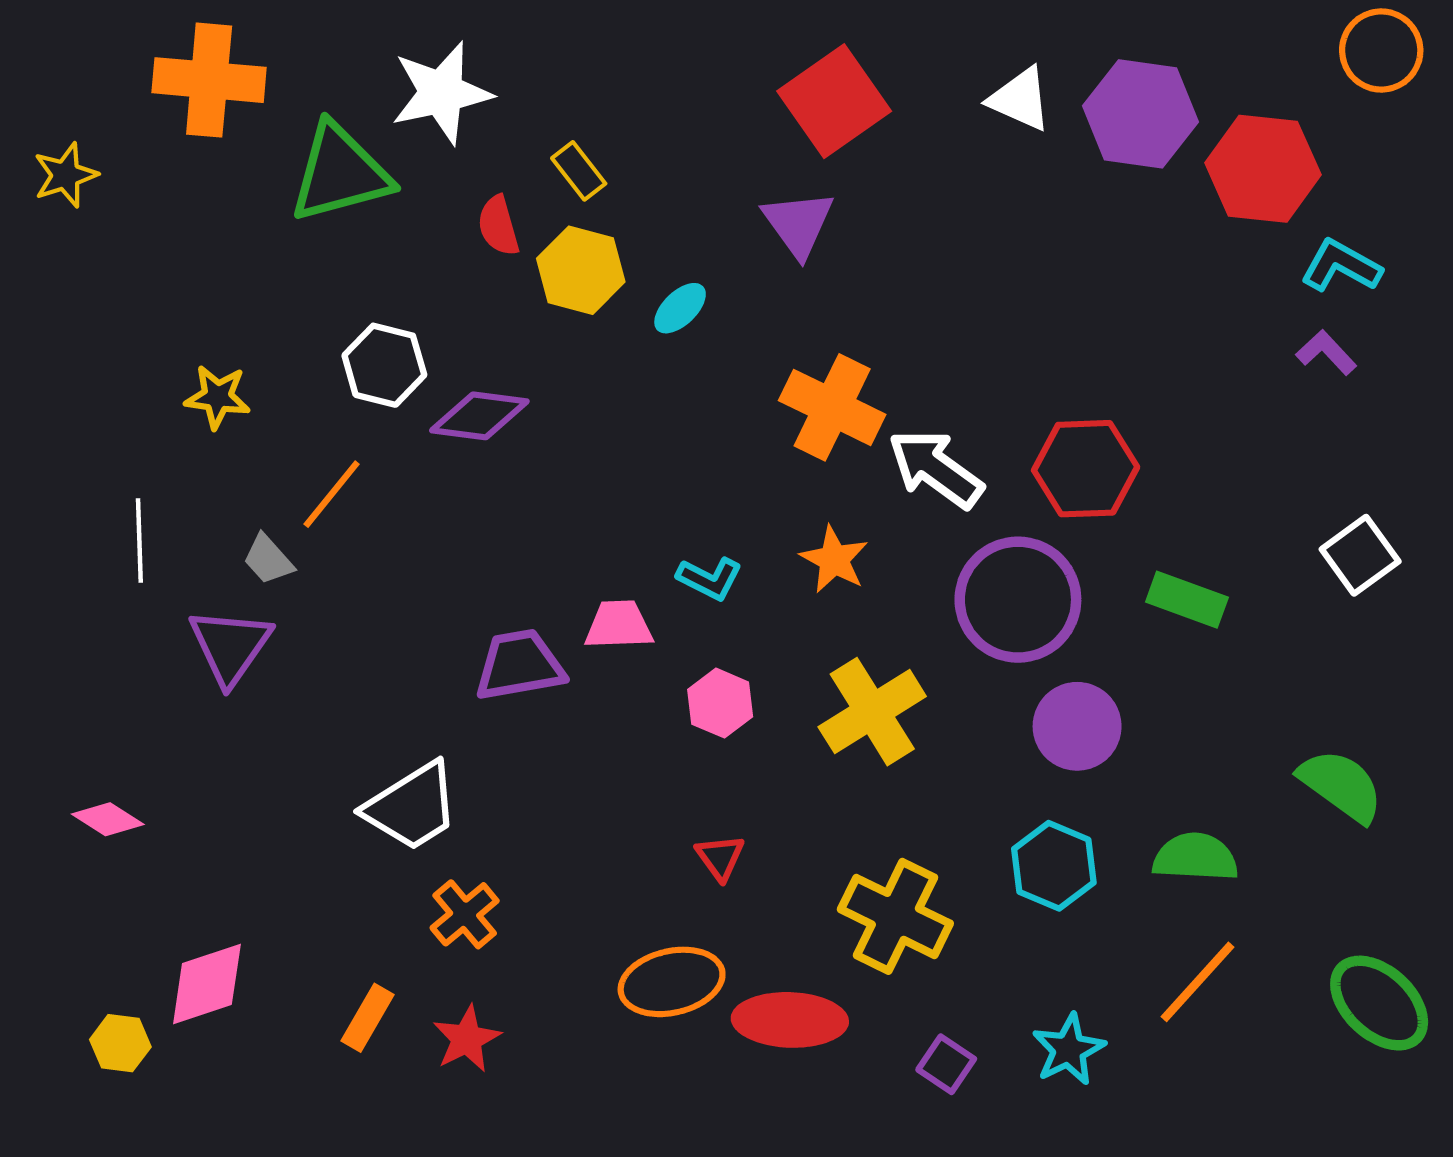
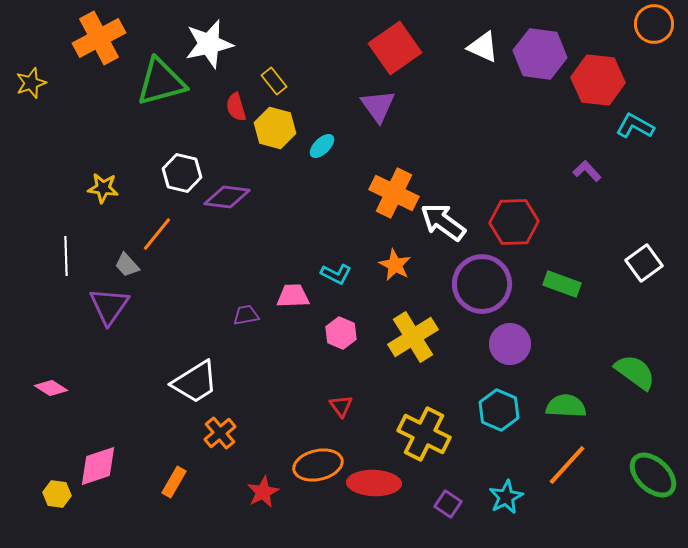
orange cross: (209, 80) -> (99, 38), turned -33
purple L-shape: (1326, 353) -> (587, 171), moved
purple trapezoid: (520, 665) -> (246, 315), size x0.6
red star: (467, 1039) -> (263, 492), moved

